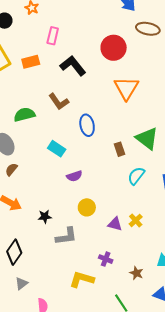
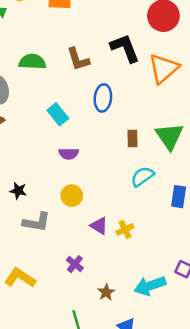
black L-shape: (73, 66) -> (125, 48), moved
yellow L-shape: (82, 279) -> (20, 278), moved

